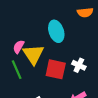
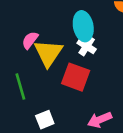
white cross: (79, 65) -> (87, 46), moved
green line: (17, 70) -> (20, 87), moved

